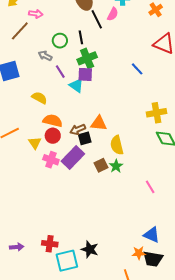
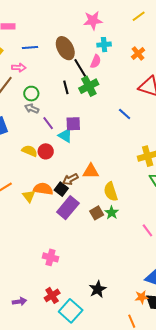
green circle: (60, 41) -> (31, 94), moved
green cross: (87, 58) -> (89, 86), moved
orange semicircle: (53, 121) -> (43, 189), moved
red circle: (53, 136) -> (46, 151), moved
black square: (85, 138) -> (61, 189), moved, turned -32
pink cross: (51, 160) -> (51, 257), moved
red cross: (50, 244) -> (52, 295), turned -35
black star: (90, 249) -> (98, 289), moved, turned 30
cyan square: (67, 261) -> (71, 311), turned -30

